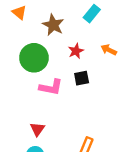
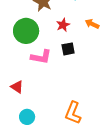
red triangle: (37, 129) -> (17, 87), moved, turned -32

